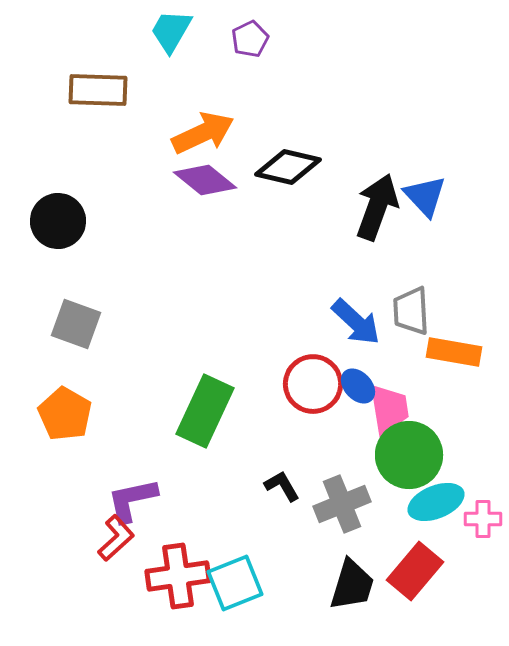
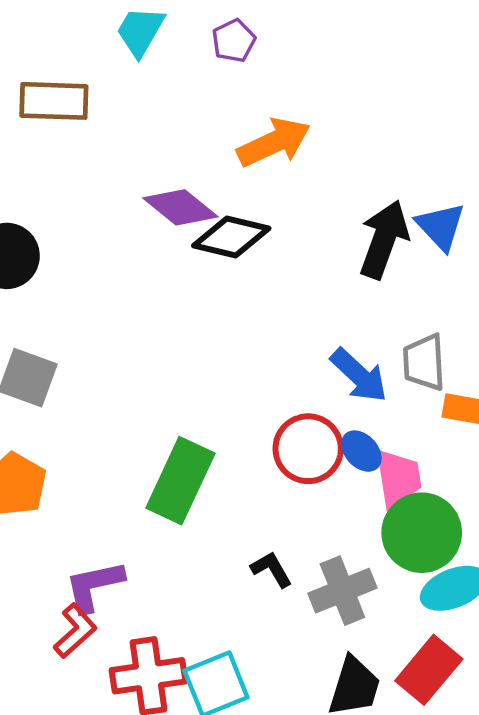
orange arrow: (203, 133) -> (274, 142), moved
black diamond: (288, 167) -> (231, 237), moved

